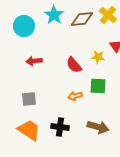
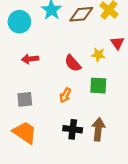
orange arrow: (75, 96) -> (65, 95), moved, turned -48
black cross: (60, 127) -> (73, 129), moved
brown arrow: (98, 127) -> (98, 129), turned -100

